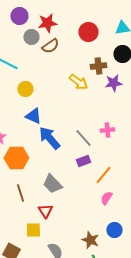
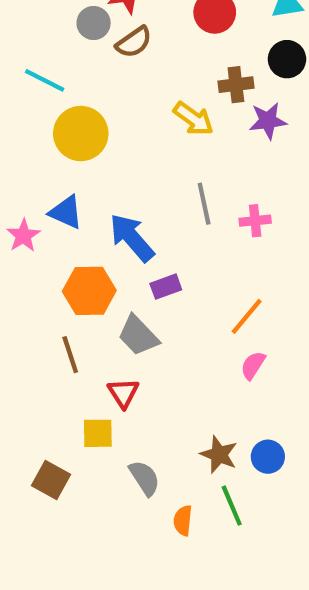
yellow circle: (25, 89) -> (81, 134), size x1.6
blue triangle: (33, 116) -> (66, 212), moved
gray line: (83, 138) -> (204, 204), moved, turned 30
orange hexagon: (16, 158) -> (89, 291), moved
purple rectangle: (83, 161) -> (166, 287), moved
blue circle: (114, 230) -> (268, 457), moved

